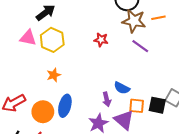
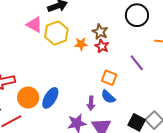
brown star: (134, 21) -> (100, 32), moved, size x0.7
orange star: (54, 75) -> (81, 44), moved
orange square: (137, 106) -> (109, 78), moved

